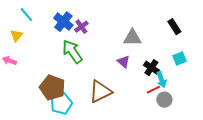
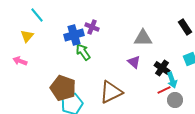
blue cross: (63, 22) -> (74, 35), moved, turned 36
purple cross: (81, 27) -> (92, 27), turned -32
green arrow: (72, 52) -> (83, 52), size x0.7

